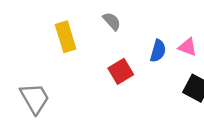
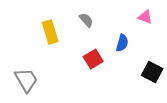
pink triangle: (188, 47) -> (145, 17), moved

